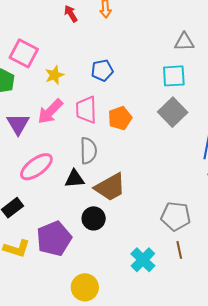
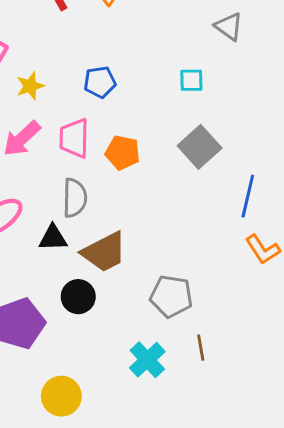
gray triangle: (184, 42) -> (229, 27), moved, turned 35
cyan square: (174, 76) -> (191, 80), moved, size x0.7
orange pentagon: (120, 118) -> (123, 153), turned 30
gray pentagon: (176, 216) -> (171, 296), moved

